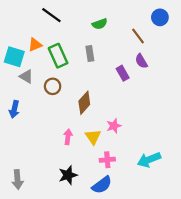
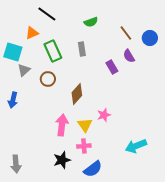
blue circle: (160, 17) -> (150, 38), moved
orange triangle: (35, 45) -> (32, 33), moved
gray triangle: (26, 76) -> (24, 70), turned 48
pink arrow: (68, 137) -> (62, 125), size x1.5
pink cross: (107, 160) -> (84, 146), moved

